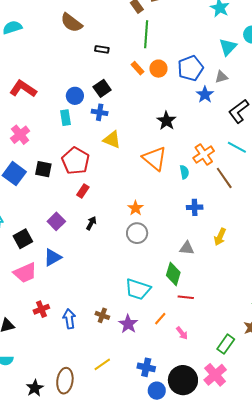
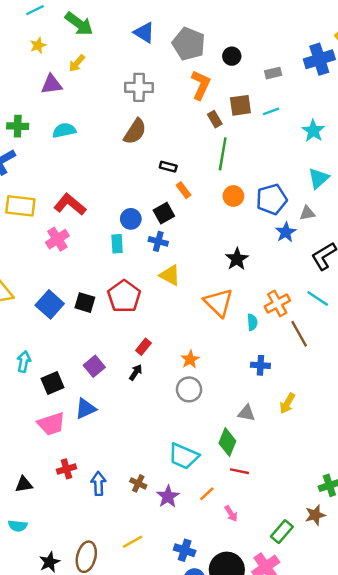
brown semicircle: (71, 23) -> (135, 131), turned -100
orange rectangle: (137, 68) -> (184, 190), moved
pink cross: (20, 135) -> (57, 239), moved
red rectangle: (83, 191) -> (143, 347), moved

